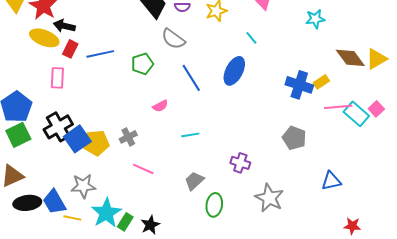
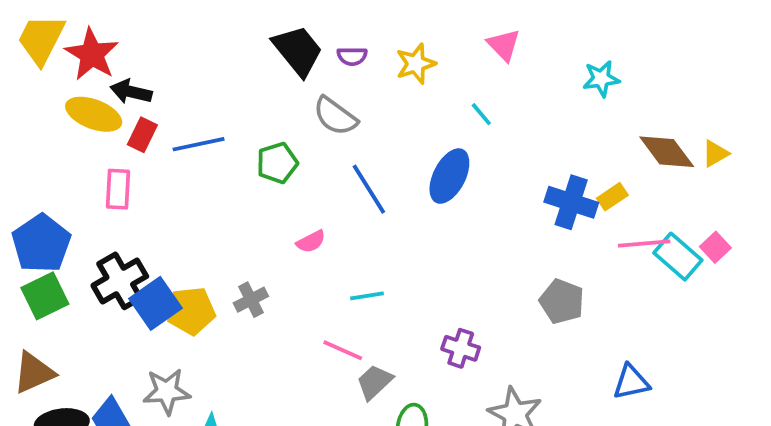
yellow triangle: (376, 59) -> (715, 154), size x0.7
pink line: (143, 169) -> (343, 350), moved

